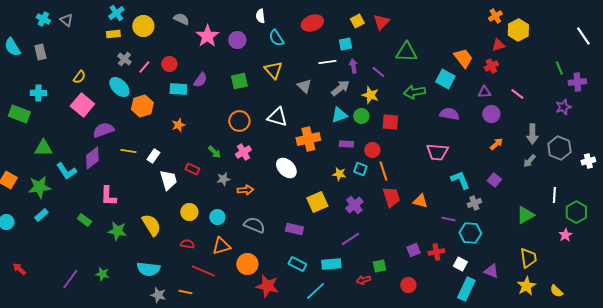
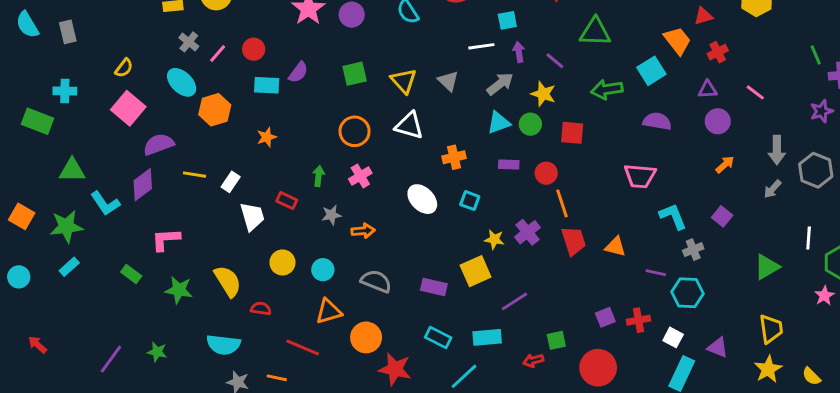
red triangle: (498, 45) -> (703, 16), moved
yellow triangle: (273, 70) -> (404, 81), moved
cyan square: (445, 79) -> (651, 71), turned 30
orange cross: (308, 139) -> (454, 157), size x0.7
green arrow: (214, 152) -> (319, 176), turned -128
cyan square: (360, 169) -> (470, 201), moved
yellow star: (339, 174) -> (494, 239), moved
pink L-shape: (108, 196) -> (166, 239), turned 85
yellow square: (317, 202) -> (476, 271), moved
purple cross: (354, 205) -> (527, 232), moved
red semicircle: (187, 244) -> (261, 309), moved
red circle: (408, 285) -> (598, 368), size x1.6

